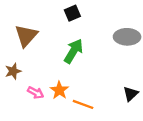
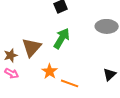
brown triangle: (26, 36) -> (32, 47), moved
pink arrow: (36, 93) -> (12, 73), moved

